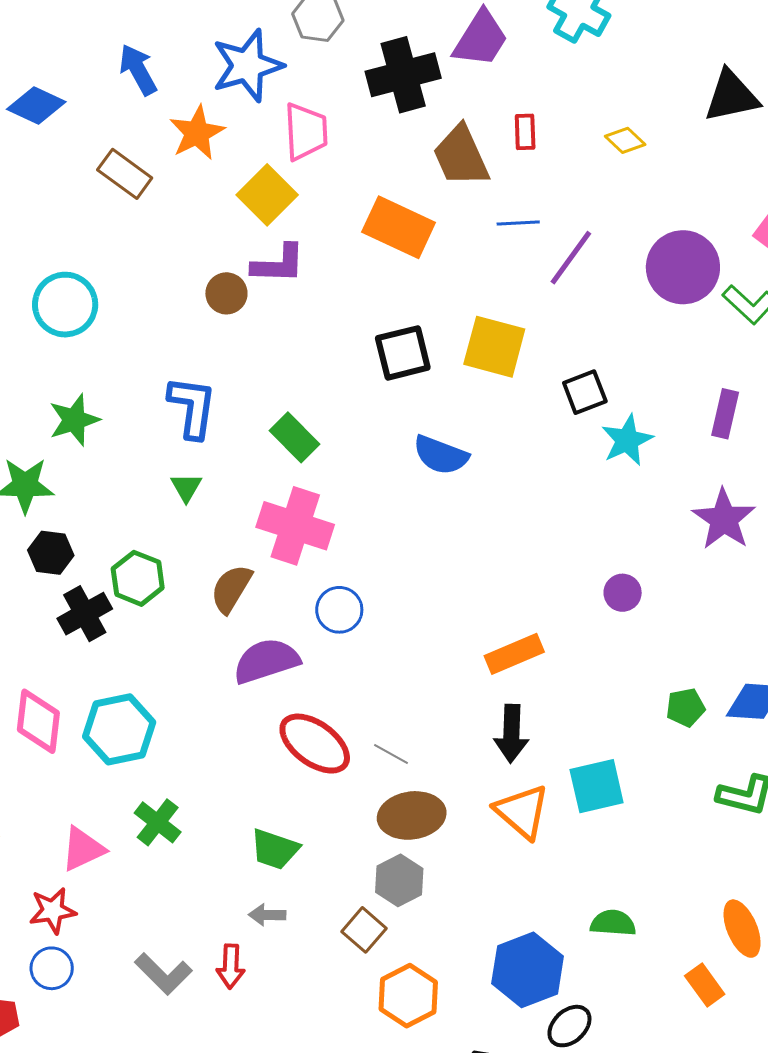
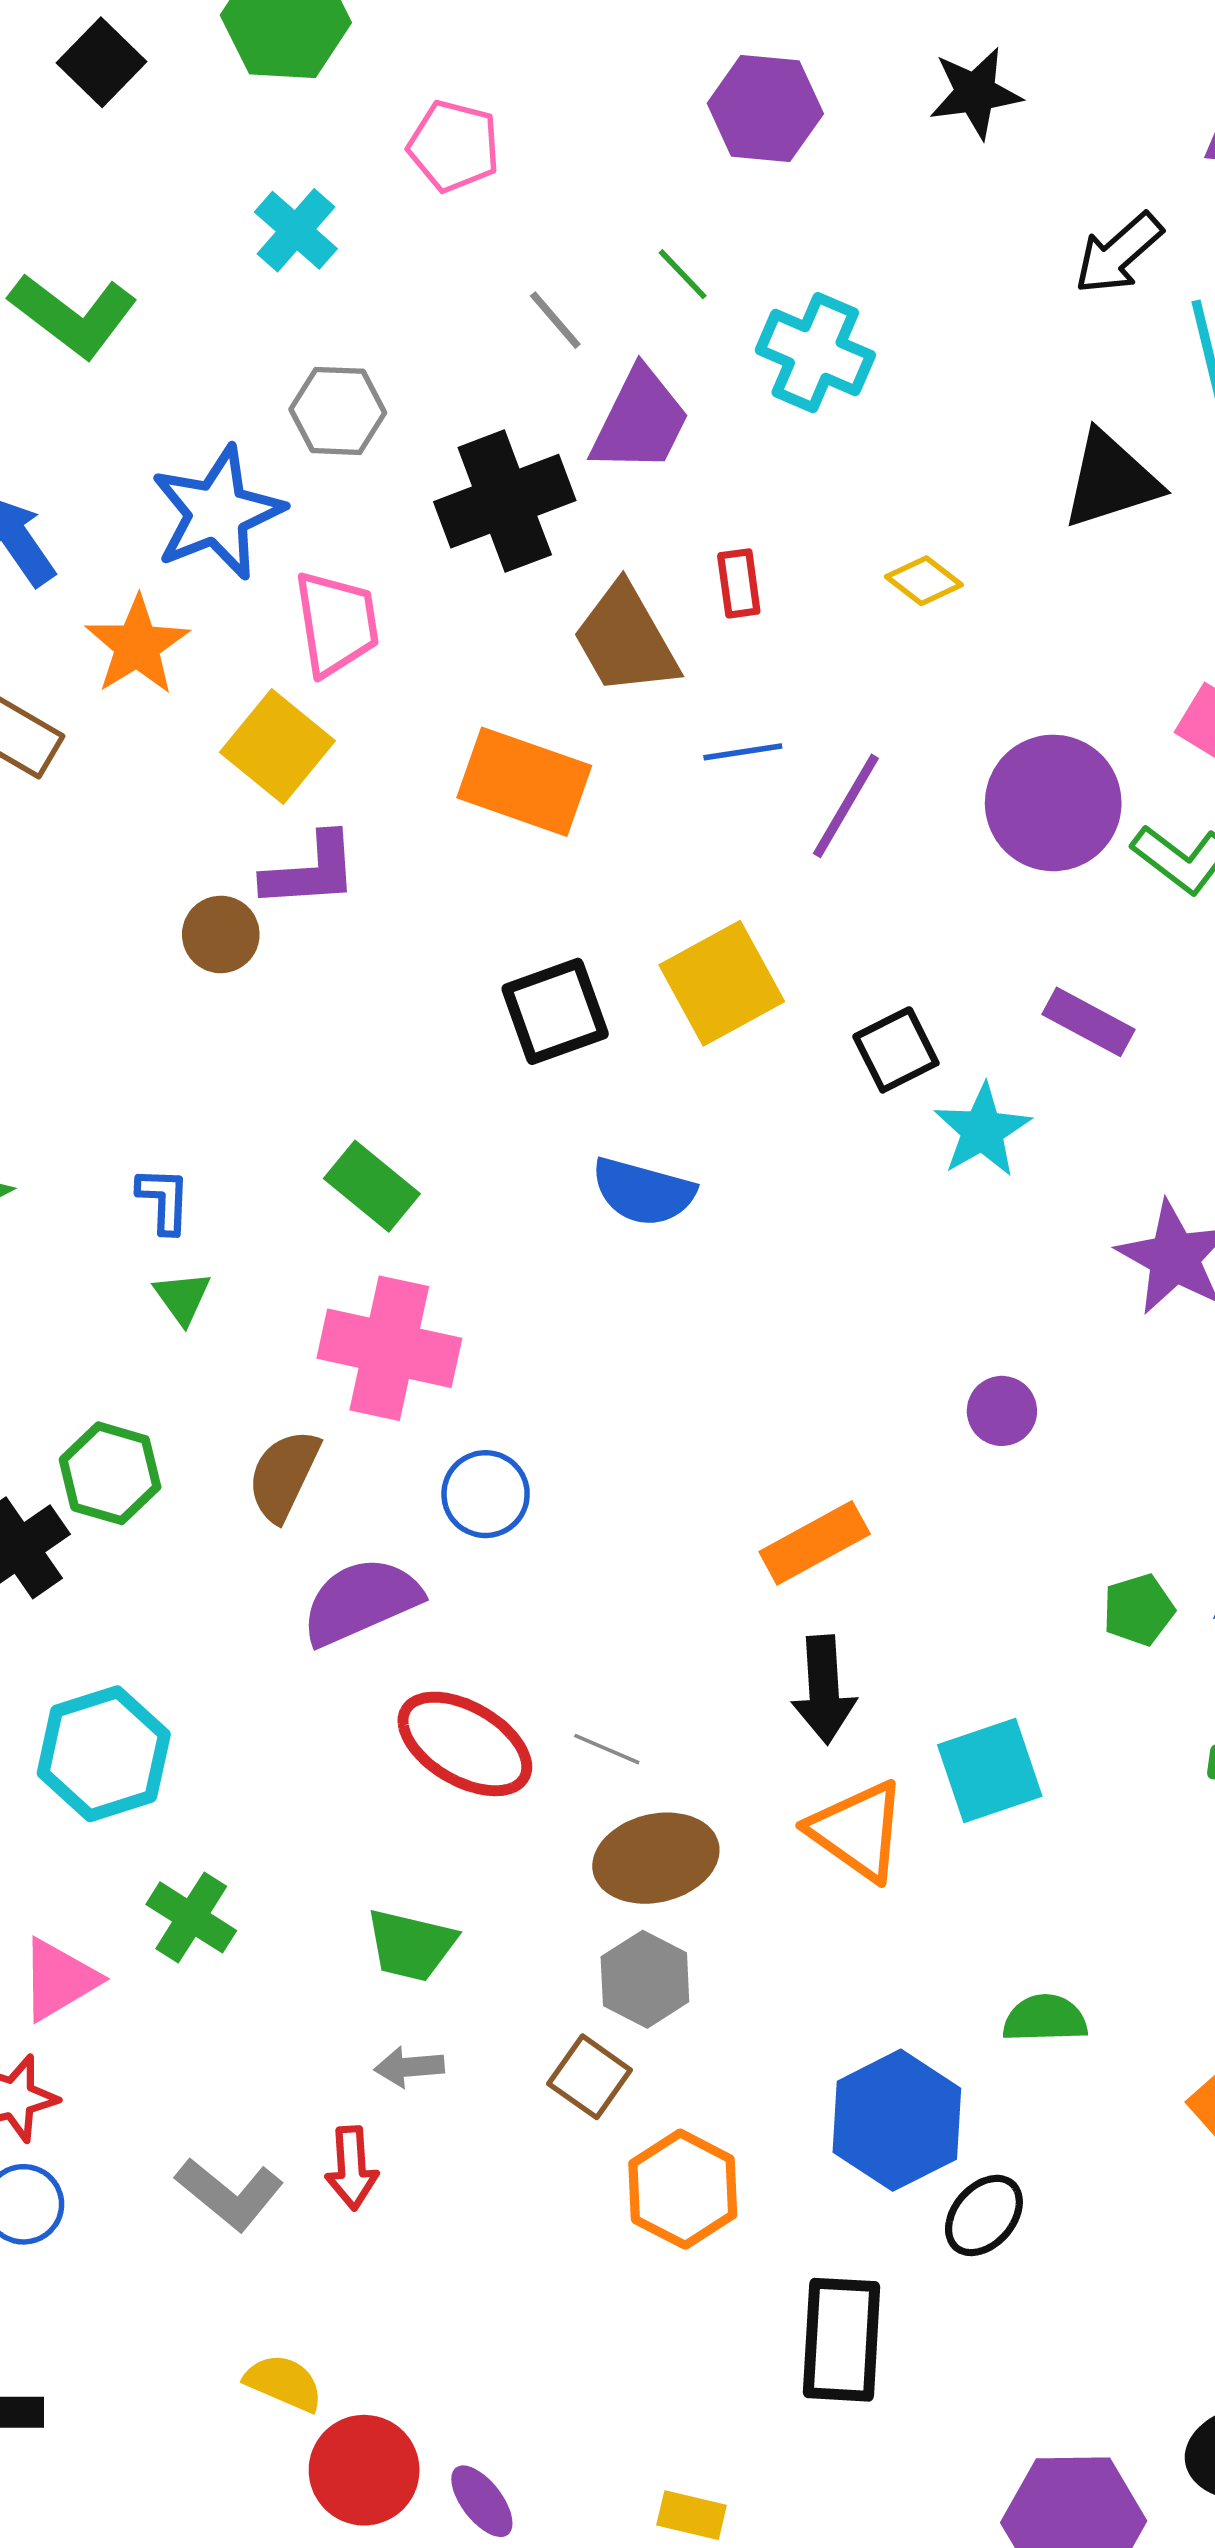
yellow square: (494, 347) -> (722, 983), turned -38
blue L-shape: (192, 407) -> (164, 1200), moved, size x0.6
purple rectangle: (725, 414) -> (1088, 1022), moved, turned -69

